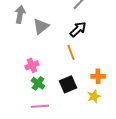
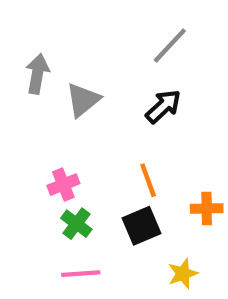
orange line: (71, 52) -> (148, 180), moved
yellow star: (94, 96) -> (183, 274), moved

